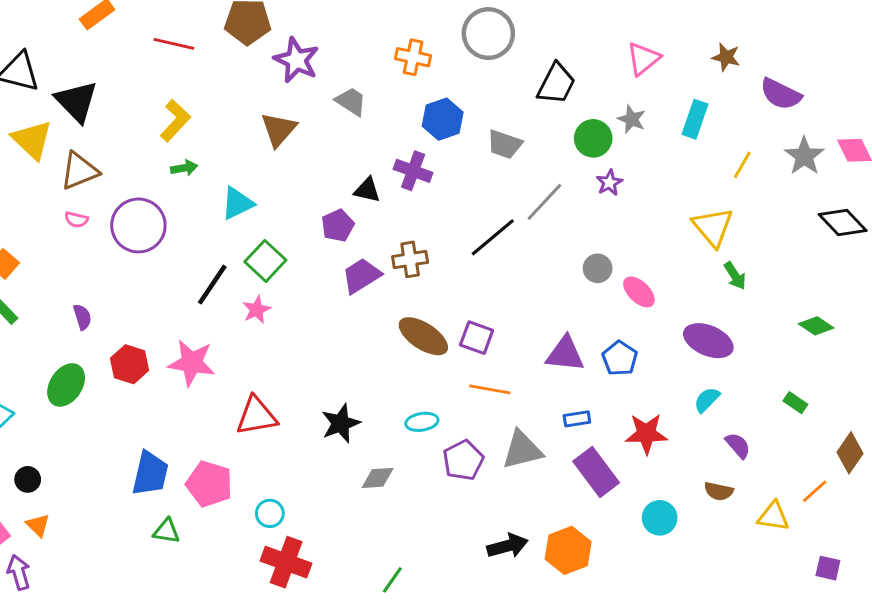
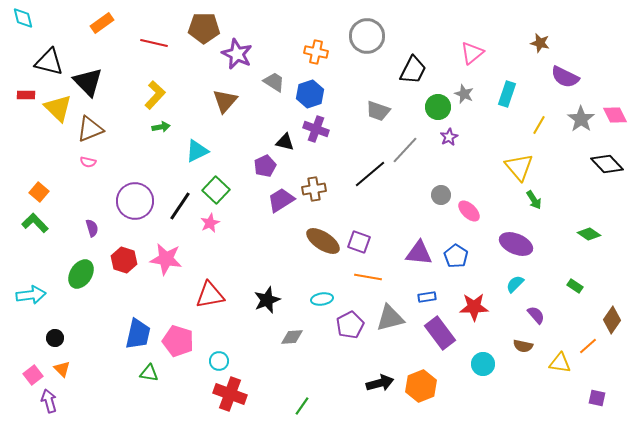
brown star: (726, 57) -> (540, 43), moved
blue hexagon: (443, 119) -> (310, 94), moved
purple circle: (138, 225) -> (135, 201), moved

